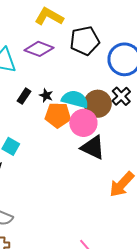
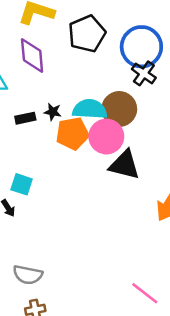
purple diamond: (39, 49) -> (32, 55), turned 76
black rectangle: (24, 96) -> (25, 118), turned 56
black cross: (121, 96) -> (144, 73), moved

